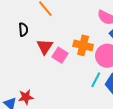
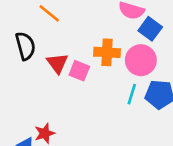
black semicircle: (23, 30) -> (25, 46), size x1.5

